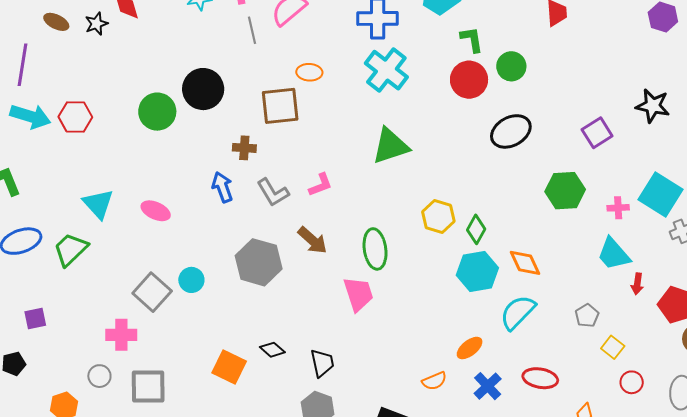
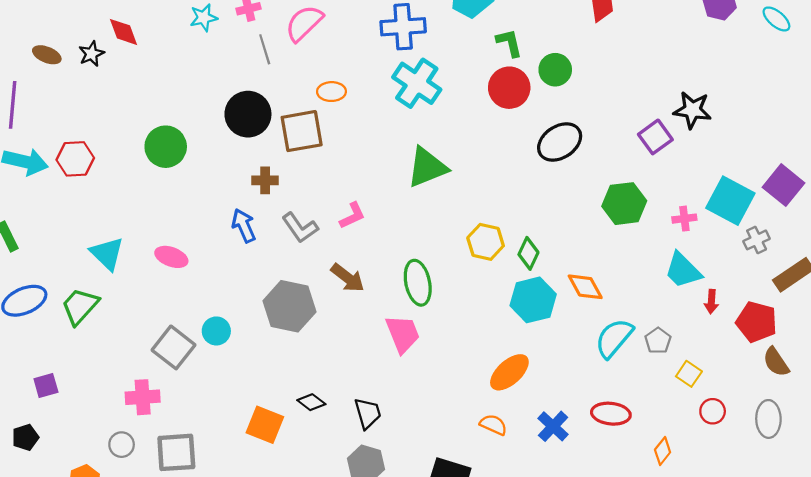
black circle: (203, 89) -> (248, 114), moved
black star: (653, 106) -> (692, 110), moved
cyan semicircle: (518, 312) -> (614, 338), moved
orange ellipse: (470, 348) -> (509, 372), moved, size x1.4
orange semicircle: (434, 381) -> (493, 425), turned -130

